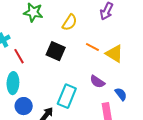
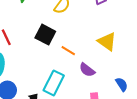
orange line: (92, 47) -> (68, 51), moved
blue semicircle: (121, 94) -> (122, 84), moved

